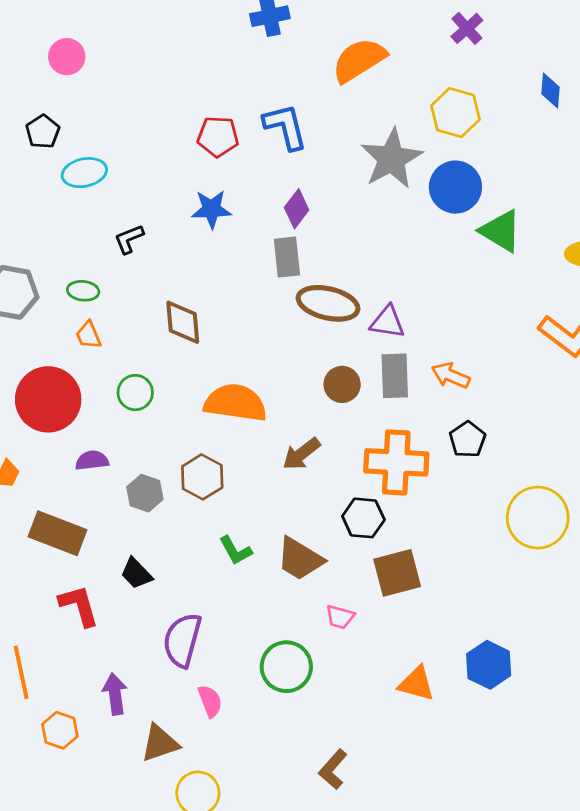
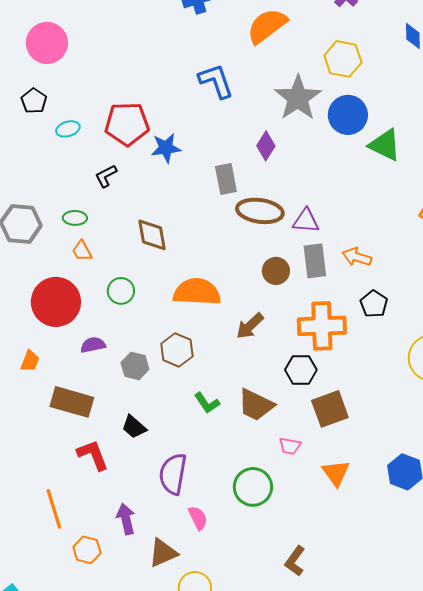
pink circle: (67, 57) -> (47, 43), size x1.5
red pentagon: (218, 137) -> (127, 124), moved, size x1.4
cyan ellipse: (84, 173) -> (68, 129), size x0.7
purple diamond: (297, 209) -> (266, 146), moved
orange triangle: (416, 684) -> (336, 473), moved, turned 44

